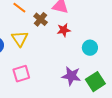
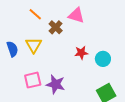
red star: (64, 30) -> (81, 53), moved
purple star: (71, 76) -> (56, 84), moved

